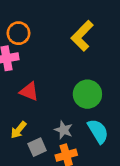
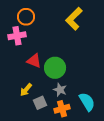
green circle: (87, 94) -> (55, 68), moved
cyan semicircle: (98, 131) -> (87, 102), moved

